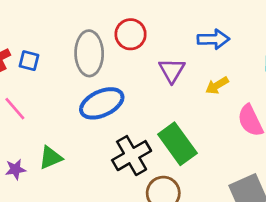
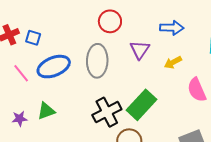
gray ellipse: (89, 53) -> (97, 61), moved
blue ellipse: (102, 103) -> (54, 67), moved
green rectangle: (177, 144) -> (142, 105), turned 76

